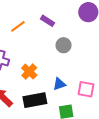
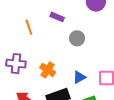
orange line: (18, 26) -> (29, 27), turned -63

